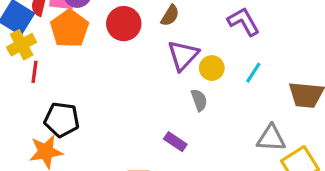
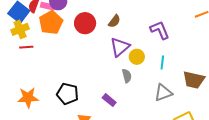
red line: (34, 72) -> (26, 47), turned 72
cyan line: (253, 73) -> (162, 62), turned -32
black pentagon: (62, 120) -> (68, 94), moved
gray triangle: (271, 138) -> (163, 93), moved, turned -30

